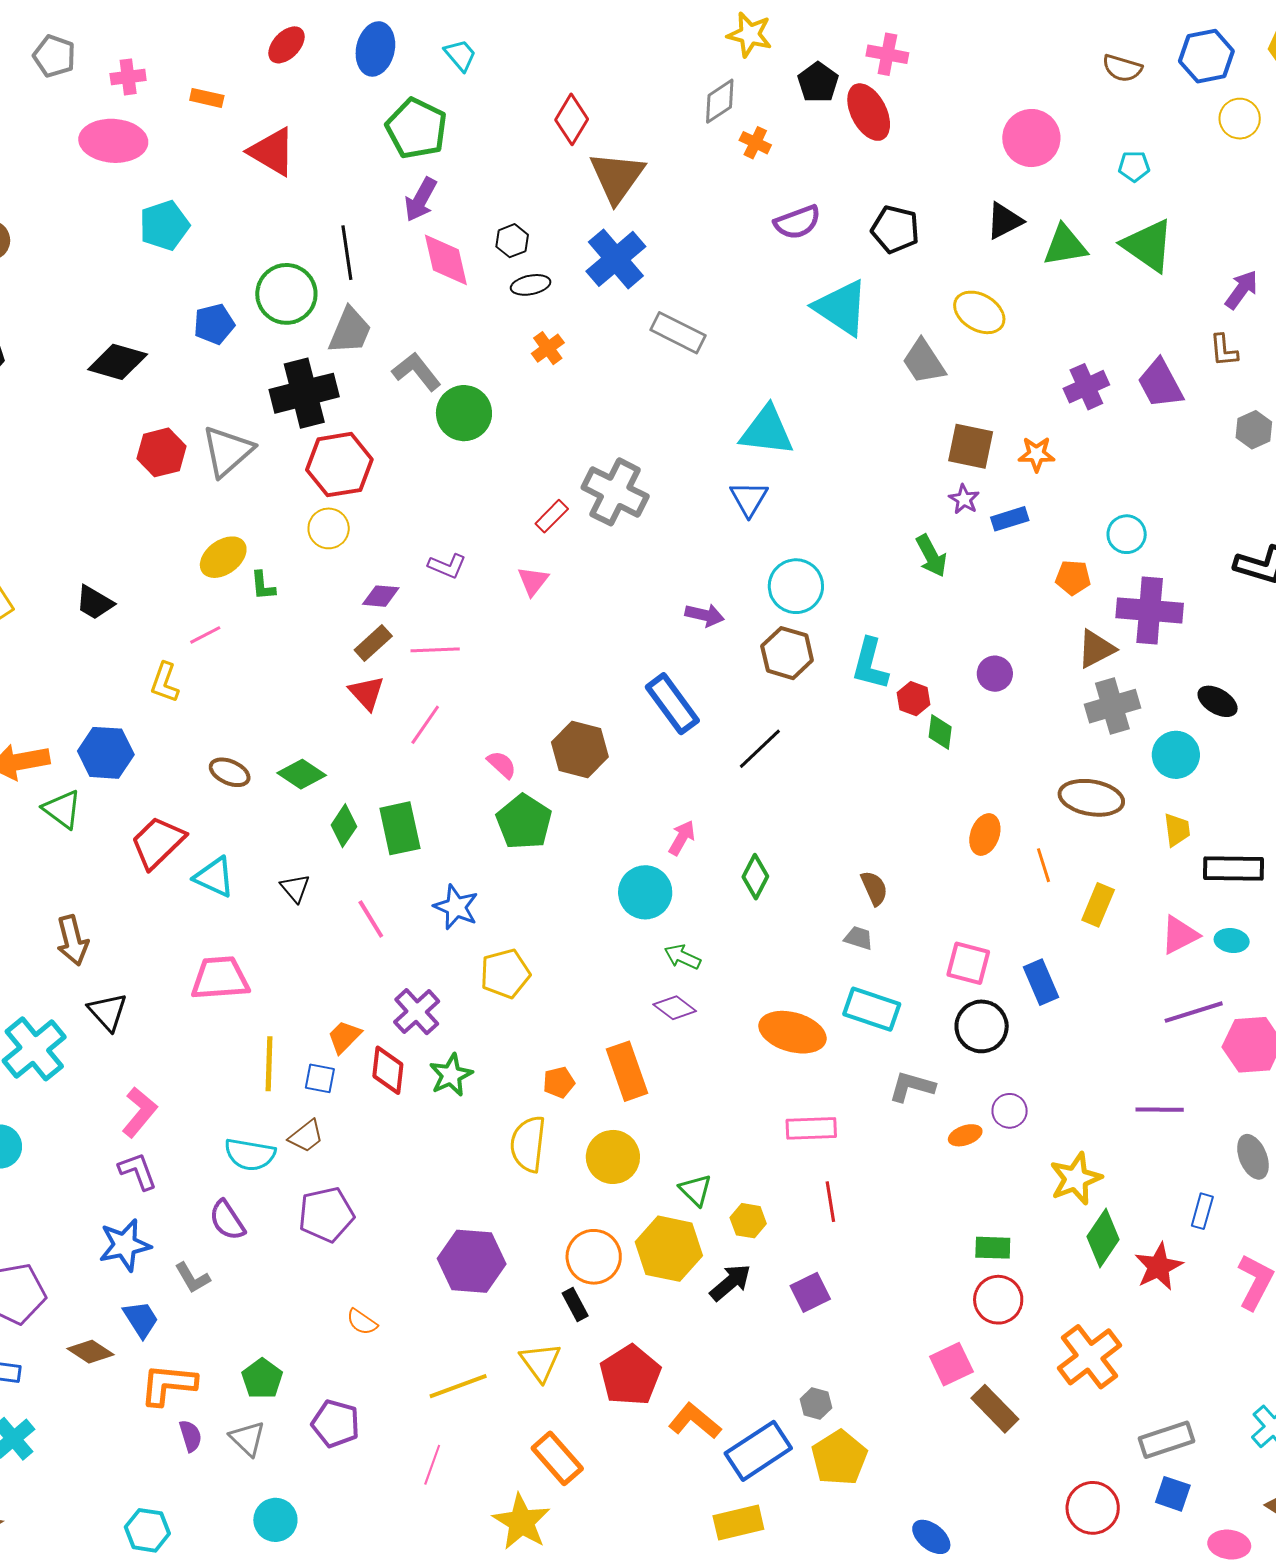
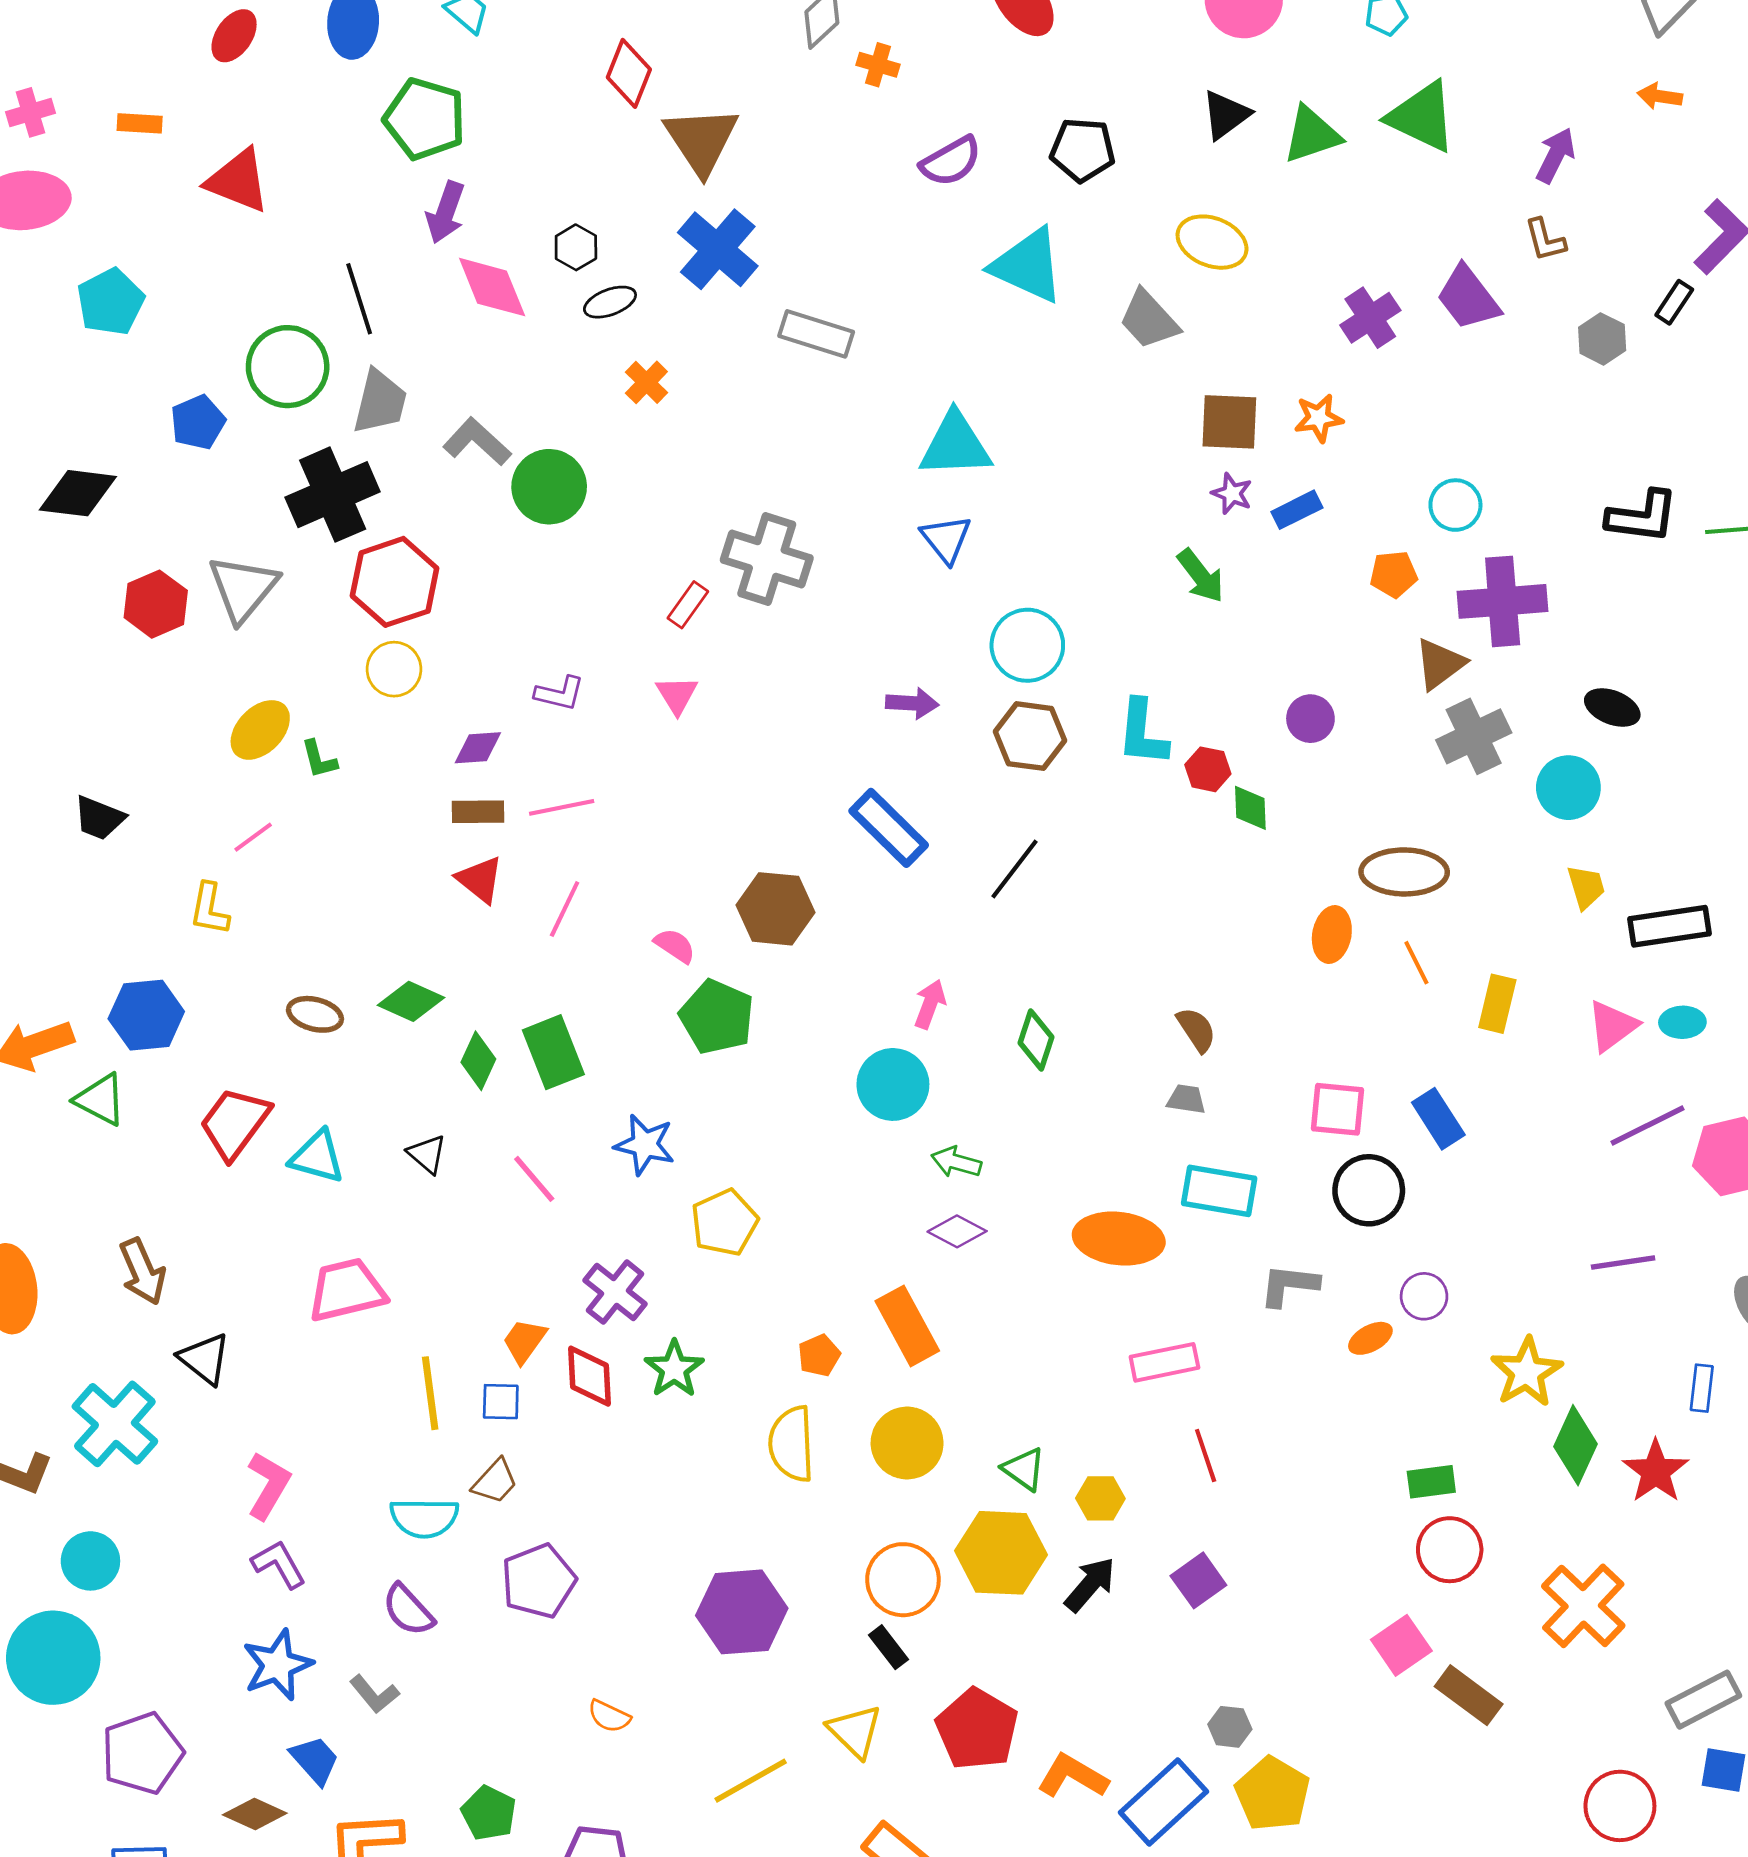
brown rectangle: (373, 643) -> (478, 812), turned 51
brown ellipse: (1091, 798) -> (1404, 872), moved

